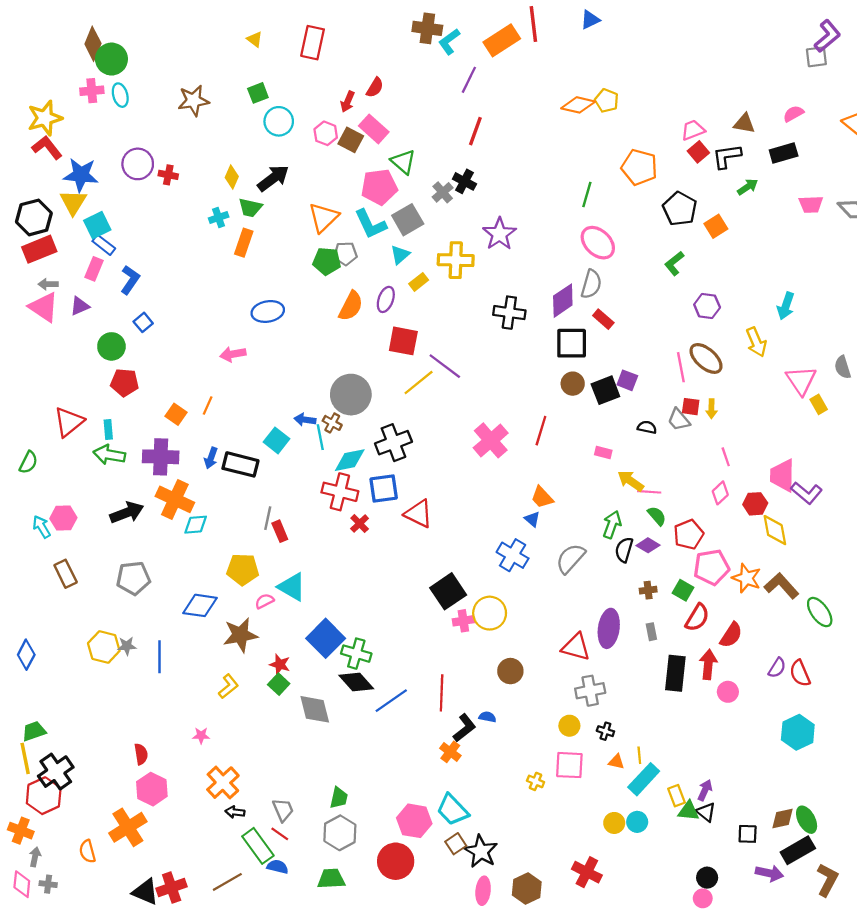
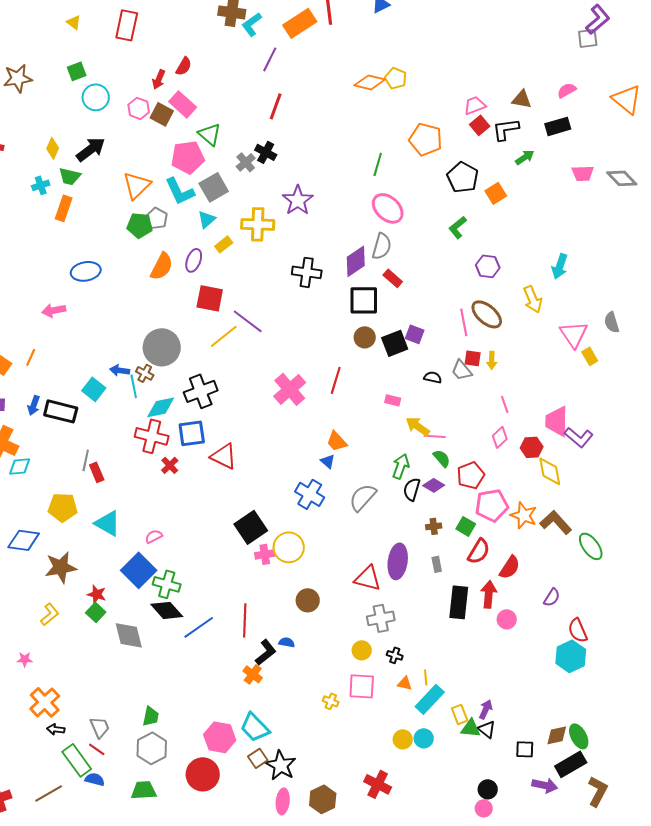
gray pentagon: (345, 254) -> (157, 218), turned 30
pink semicircle: (264, 601) -> (154, 536), moved
red semicircle: (800, 673) -> (578, 630), moved

